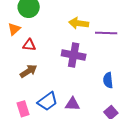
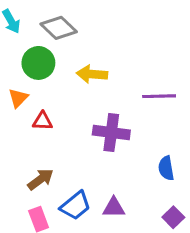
yellow arrow: (79, 23) -> (92, 74), moved
brown arrow: (28, 71) -> (40, 179), moved

